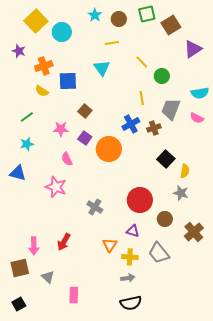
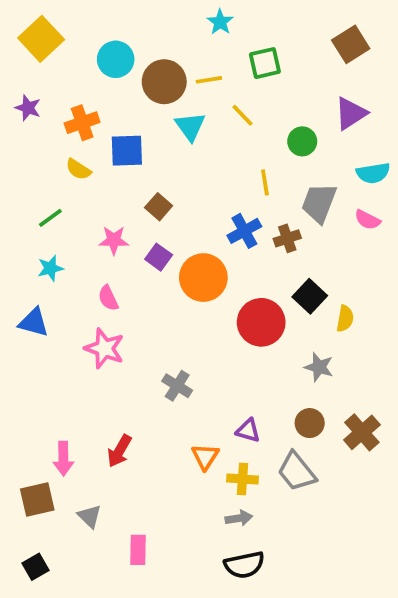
green square: (147, 14) -> (265, 63), moved
cyan star: (95, 15) -> (220, 22), moved
brown circle: (119, 19) -> (164, 82), moved, size x1.5
yellow square: (36, 21) -> (41, 39), moved
brown square: (171, 25) -> (351, 44), moved
purple triangle: (193, 49) -> (351, 113), moved
purple star: (19, 51) -> (28, 108), moved
yellow line: (142, 62) -> (243, 115), moved
pink semicircle: (67, 159) -> (108, 298), moved
gray star: (181, 193) -> (319, 367), moved
red circle: (140, 200) -> (261, 322), moved
brown circle: (165, 219) -> (310, 423), moved

